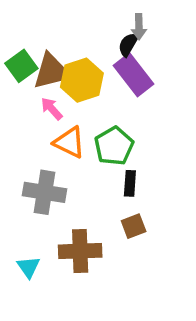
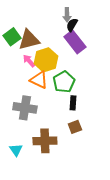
gray arrow: (139, 27) -> (67, 15), moved
yellow hexagon: (82, 80) -> (46, 60), moved

